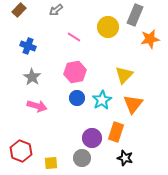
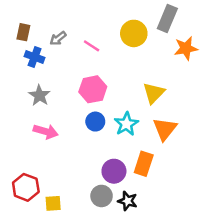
brown rectangle: (19, 10) -> (23, 32), moved, turned -32
gray arrow: (56, 10) -> (58, 38), moved
black star: (125, 158) -> (128, 201), moved
yellow square: (51, 163) -> (53, 203), moved

